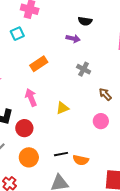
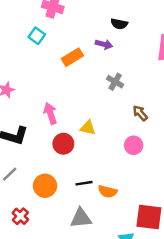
cyan square: (17, 34) -> (37, 36), turned -32
orange rectangle: (39, 64) -> (72, 57), moved
yellow triangle: (62, 108) -> (88, 128), turned 32
red circle: (24, 128) -> (63, 144), moved

